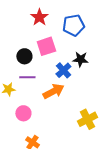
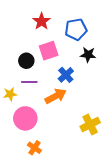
black star: (80, 59) -> (88, 55), moved
pink circle: (23, 113) -> (25, 118), size x1.5

